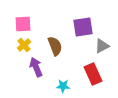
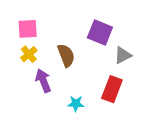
purple square: (83, 27) -> (100, 32), turned 30
red rectangle: (93, 74) -> (112, 89), turned 45

